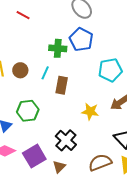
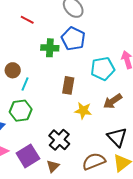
red line: (23, 15) -> (27, 20), moved
cyan line: (45, 73) -> (25, 84), moved
brown rectangle: (62, 85) -> (68, 85), moved

